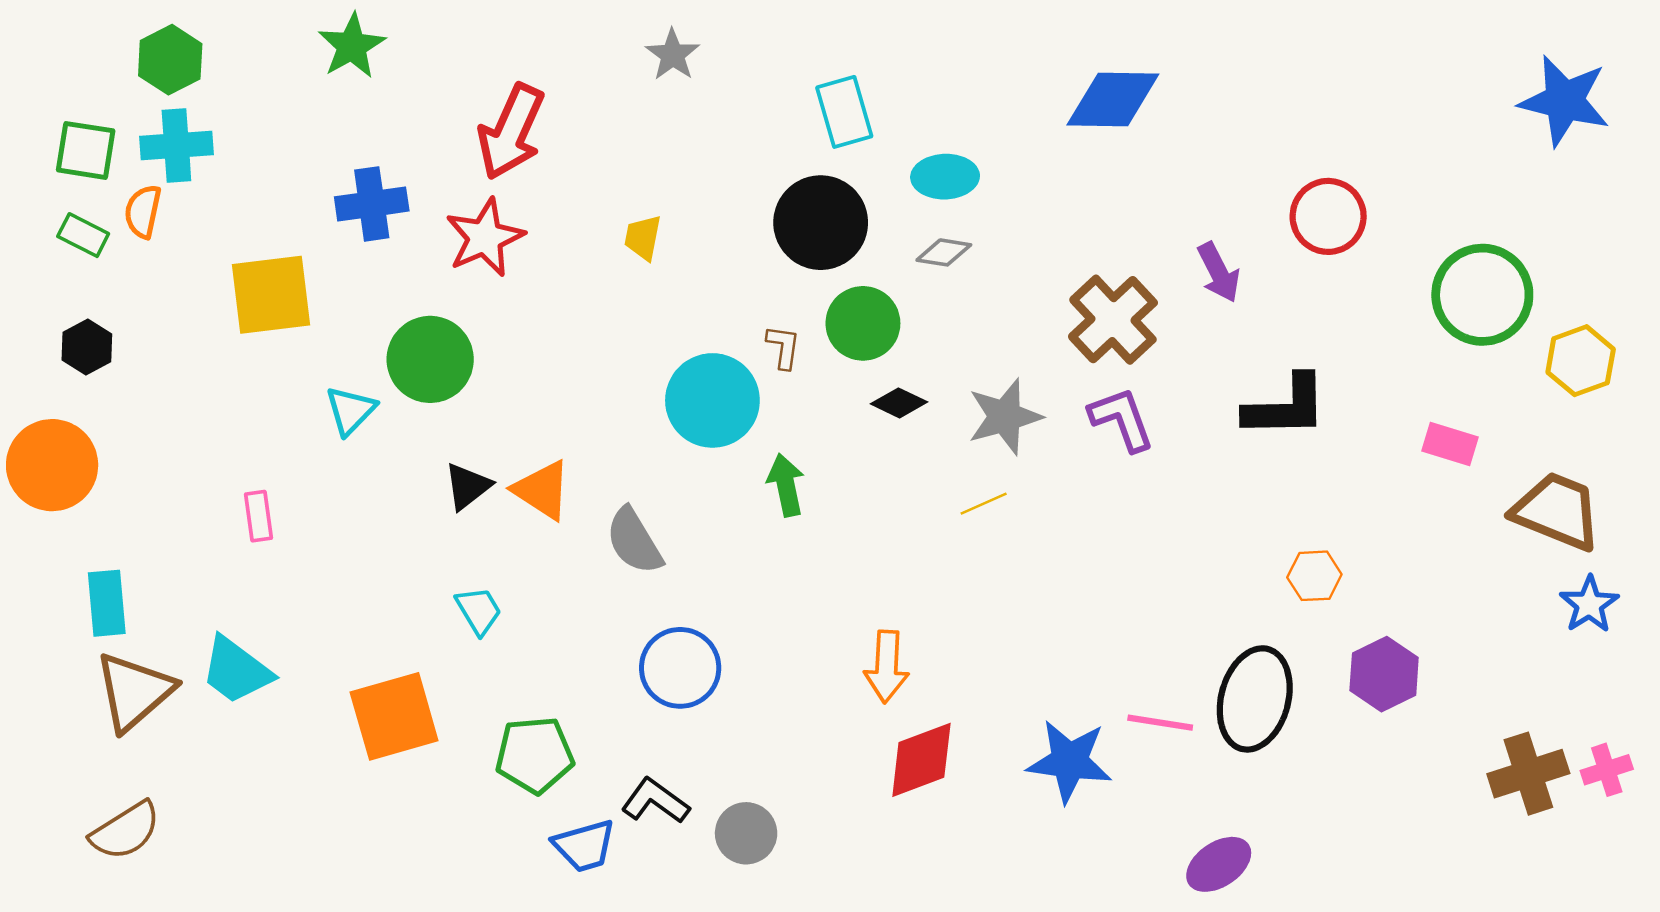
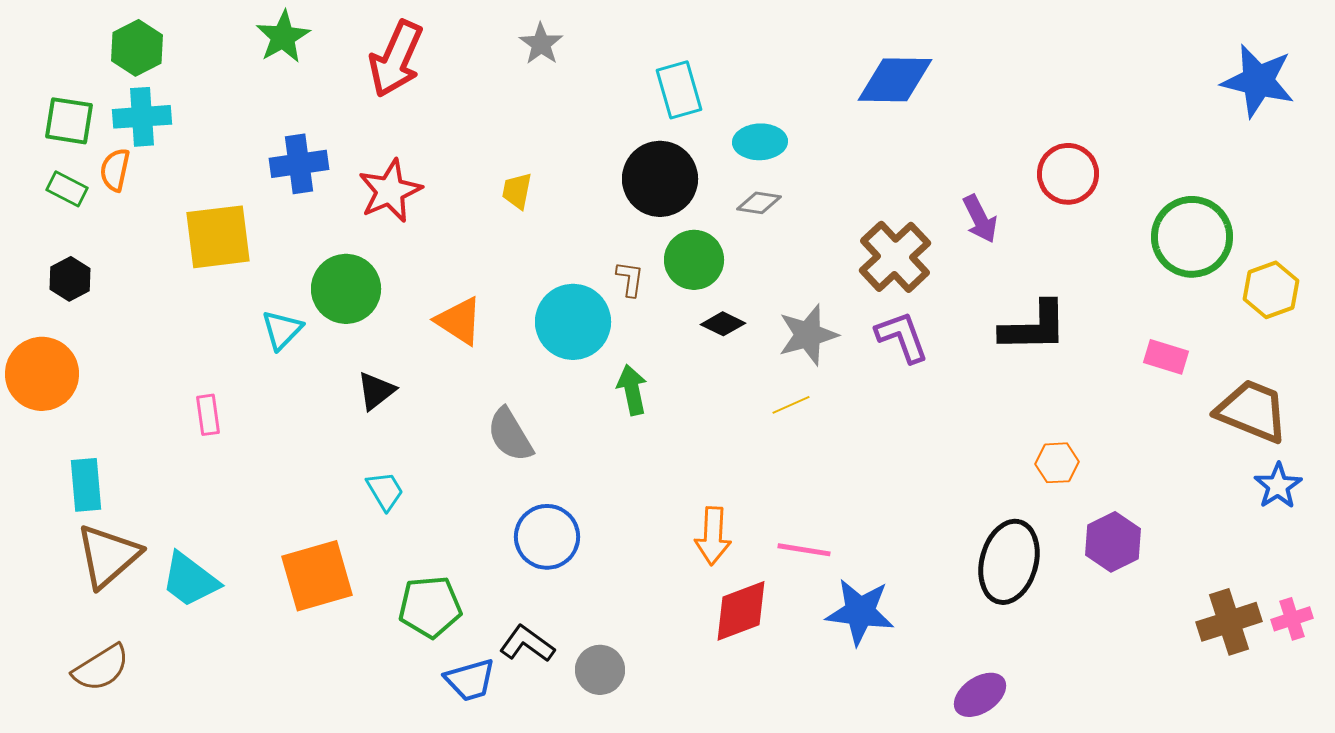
red arrow: (511, 132) -> (396, 59), moved
orange triangle: (542, 490) -> (459, 321), moved
cyan trapezoid: (236, 670) -> (190, 580), moved
pink line: (1160, 723) -> (804, 550), moved

